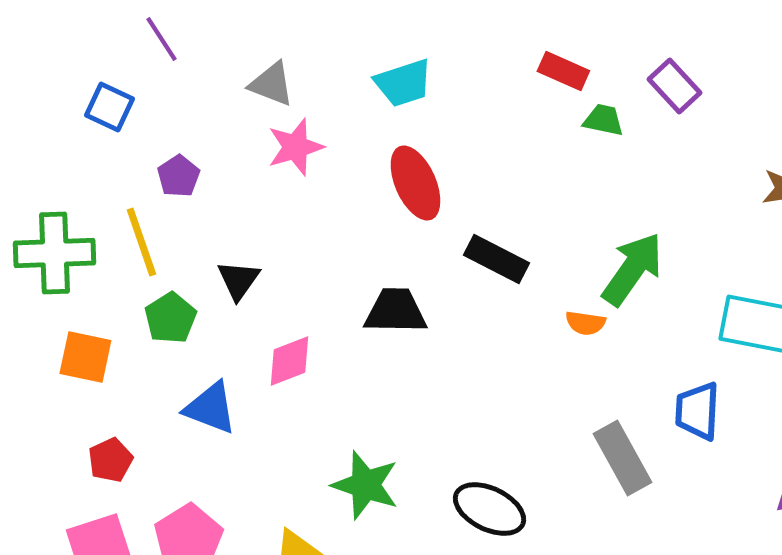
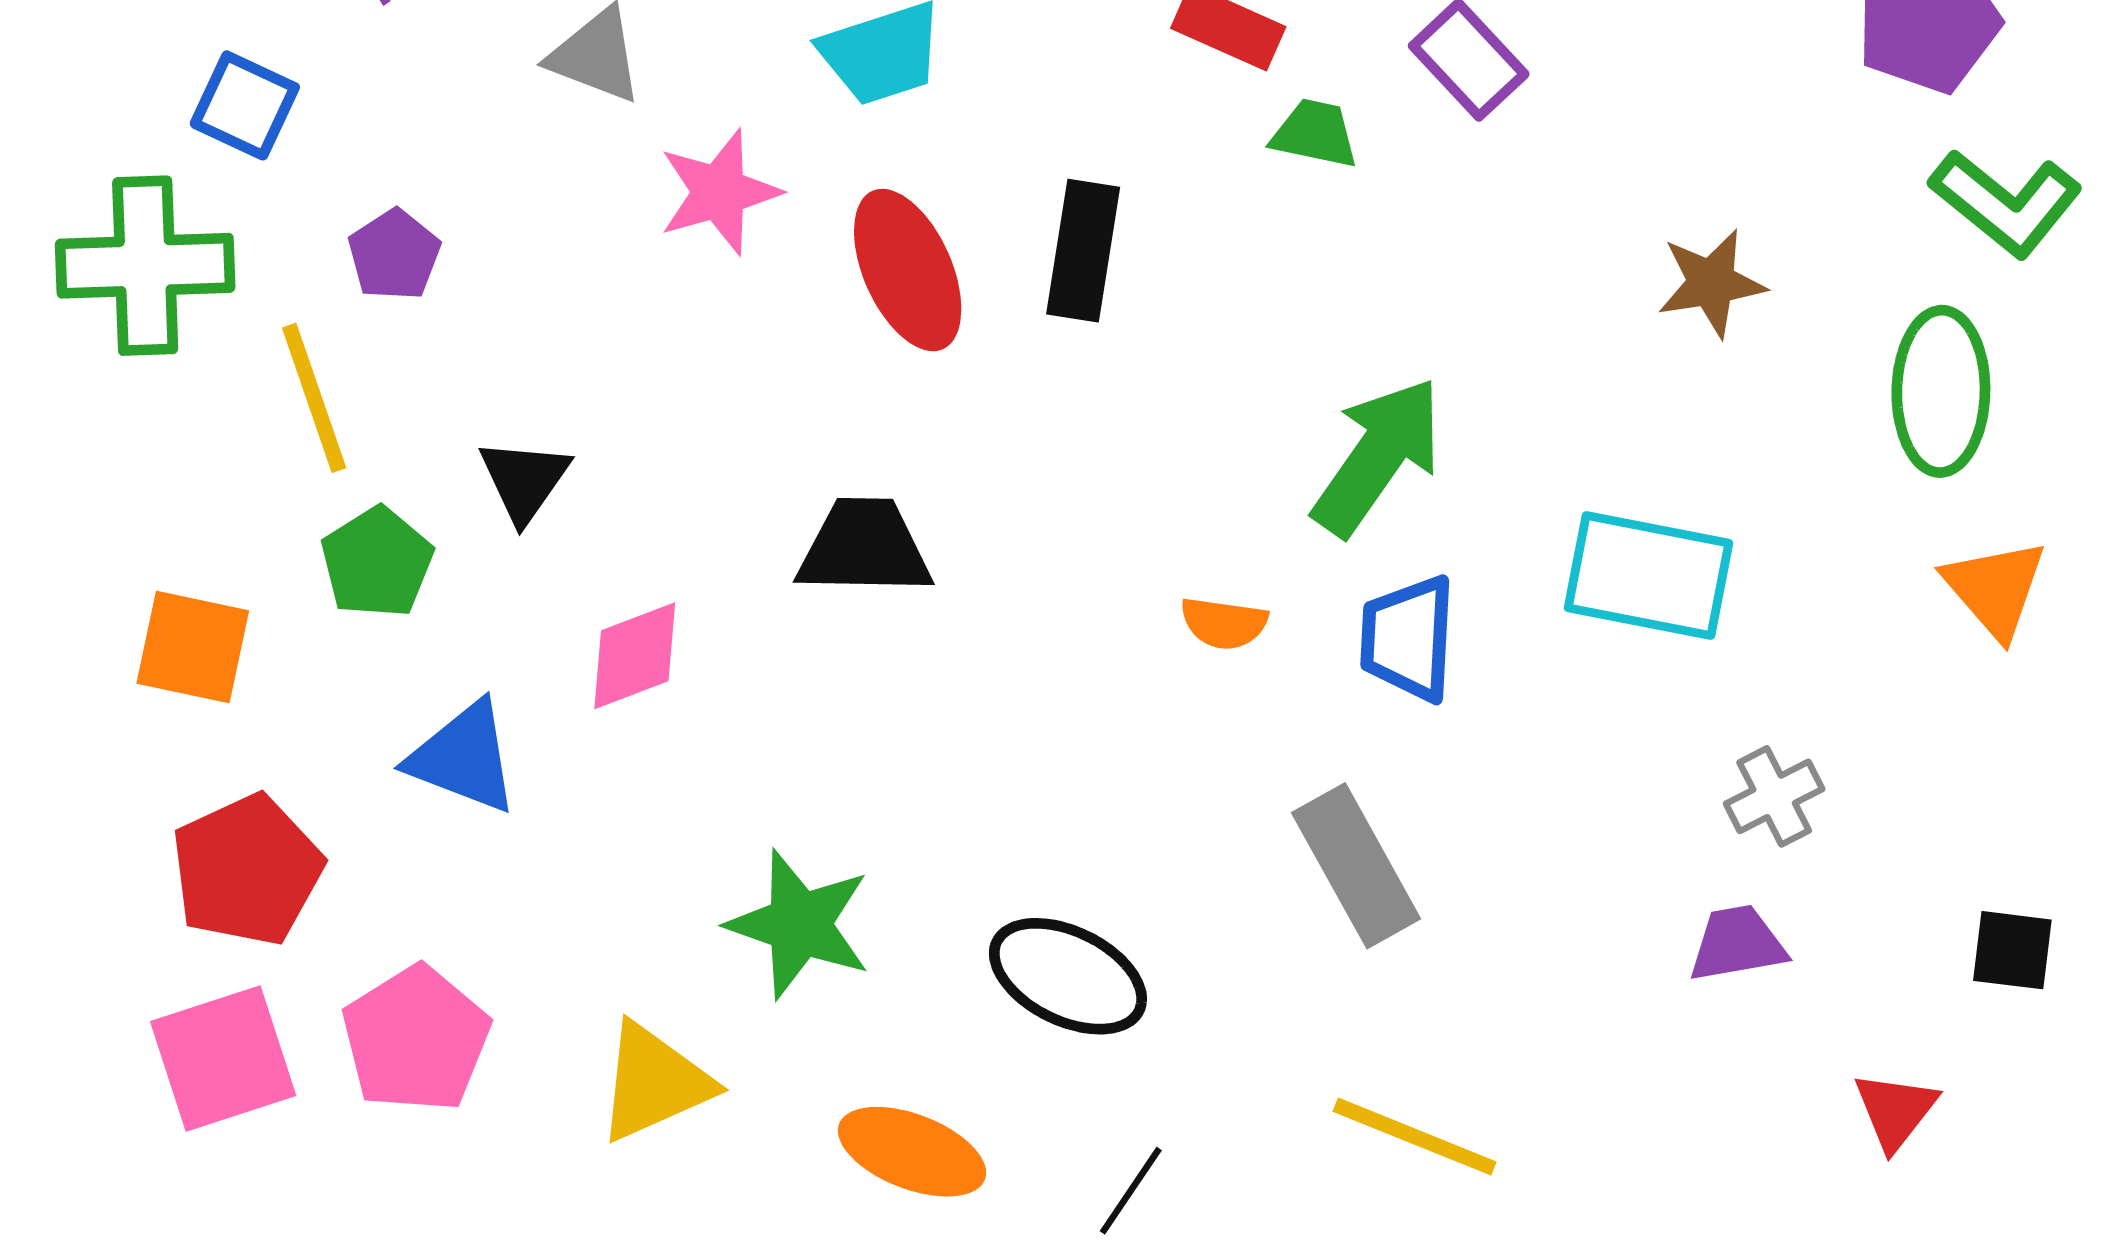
pink star: (295, 147) -> (719, 192), moved
green cross: (54, 253) -> (145, 266), moved
black rectangle: (496, 259) -> (1083, 251), moved, turned 72
orange semicircle: (585, 323) -> (1224, 623), moved
blue trapezoid: (697, 411) -> (1408, 638), moved
red pentagon: (110, 460) -> (247, 870), size x1.6

